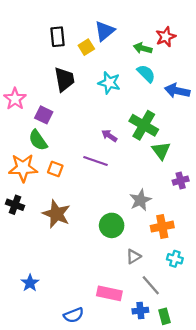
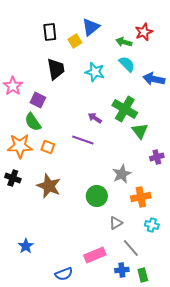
pink rectangle: (109, 293) -> (95, 255), turned -35

